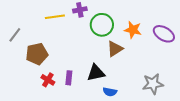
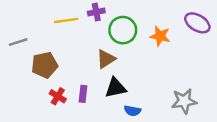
purple ellipse: (164, 34) -> (197, 23), moved
gray line: (15, 35) -> (18, 42), turned 35
brown triangle: (115, 49) -> (106, 59), moved

